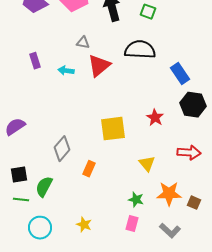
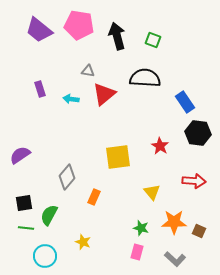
yellow star: (84, 225) -> (83, 242), moved

